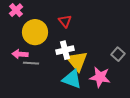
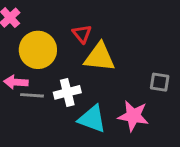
white cross: (65, 50) -> (67, 92), moved
gray square: (118, 54) -> (160, 82), turned -32
yellow triangle: (77, 61) -> (100, 57), moved, turned -45

